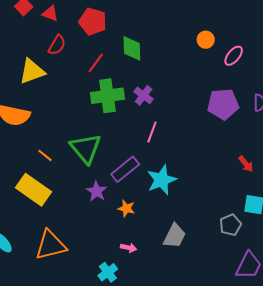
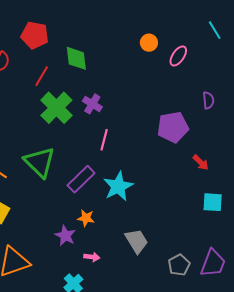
green cross: (107, 96) -> (56, 108), turned -32
purple pentagon: (223, 104) -> (173, 127), moved
purple star: (97, 191) -> (65, 236), moved
gray pentagon: (231, 225) -> (179, 265), moved
gray trapezoid: (175, 236) -> (136, 241), turned -52

